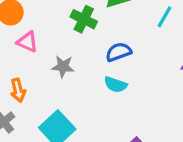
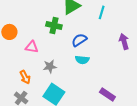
pink triangle: (27, 42) -> (32, 47), moved
gray star: (63, 67) -> (50, 67), moved

